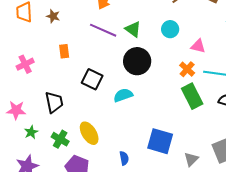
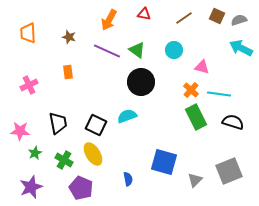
brown star: (53, 16) -> (69, 37), moved
black square: (92, 79) -> (96, 125), moved

